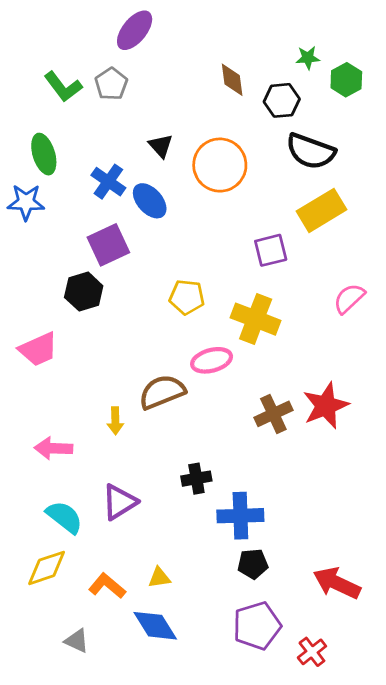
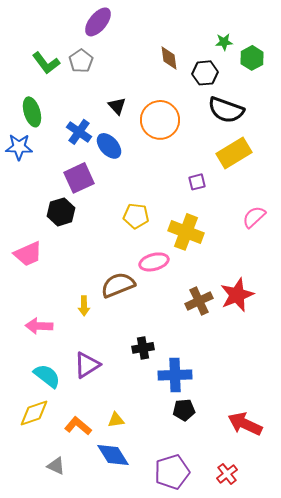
purple square: (271, 250) -> (197, 182), size x0.7
purple pentagon: (257, 626) -> (172, 472), moved

